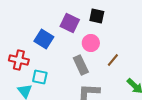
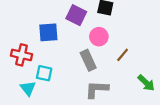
blue square: (44, 39) -> (48, 32), turned -36

